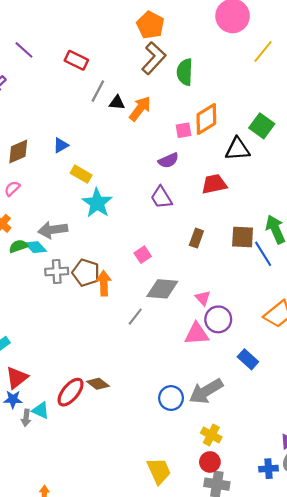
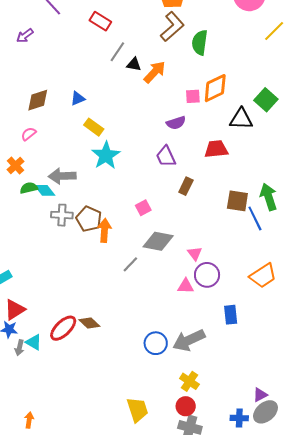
brown rectangle: (196, 238) -> (186, 186), moved
pink triangle: (197, 334) -> (186, 286), size x0.7
blue rectangle: (248, 359) -> (231, 315), turned 36

